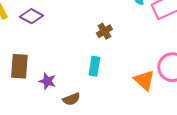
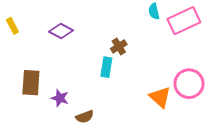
purple diamond: (31, 16) -> (61, 31), moved
cyan rectangle: (94, 66) -> (106, 67), moved

